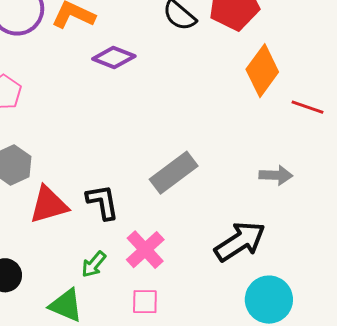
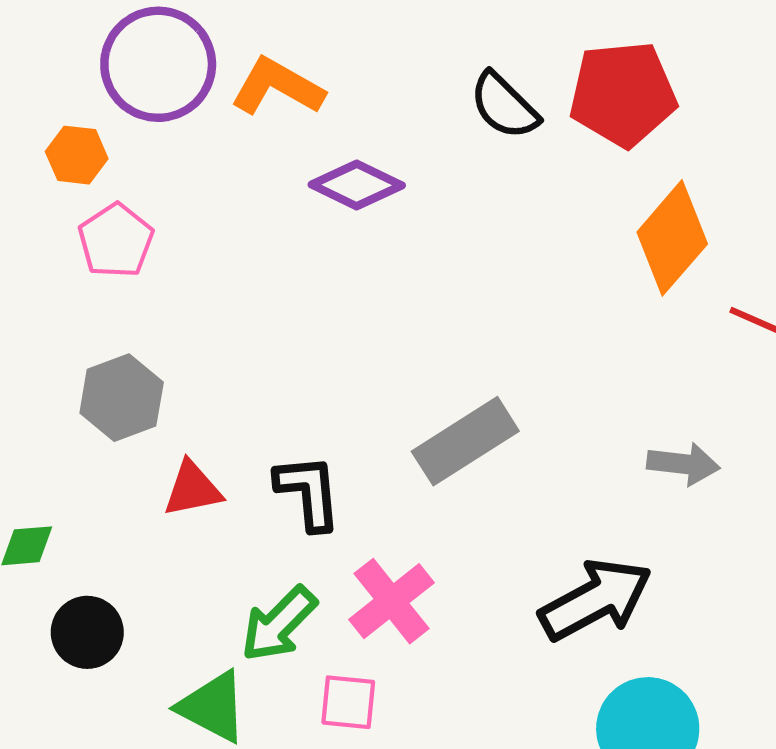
red triangle: (49, 205) -> (193, 489), size x0.7
green arrow: (94, 264) -> (279, 624), size x1.4
pink square: (145, 302) -> (348, 702), moved

